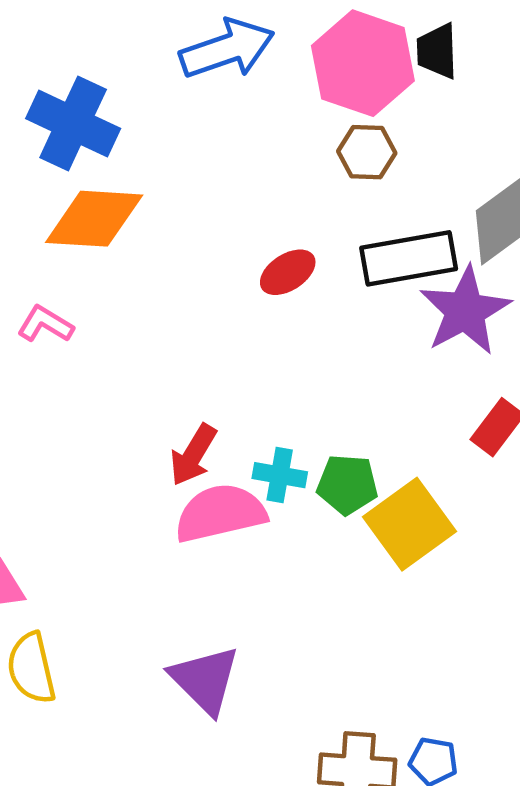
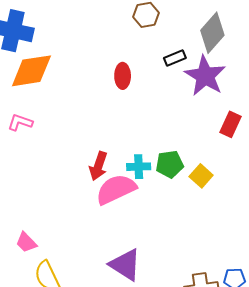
black rectangle: (409, 258) -> (175, 58), size x0.5
red ellipse: (288, 272) -> (123, 76), turned -45
yellow square: (410, 524) -> (201, 176), size x0.6

